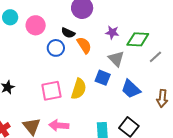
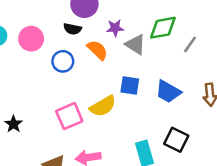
purple star: (112, 32) -> (115, 28), moved
black semicircle: (68, 33) -> (72, 29), moved
gray triangle: (116, 59) -> (136, 44), moved
yellow semicircle: (79, 89) -> (103, 106), turned 55

